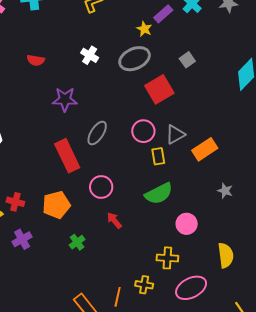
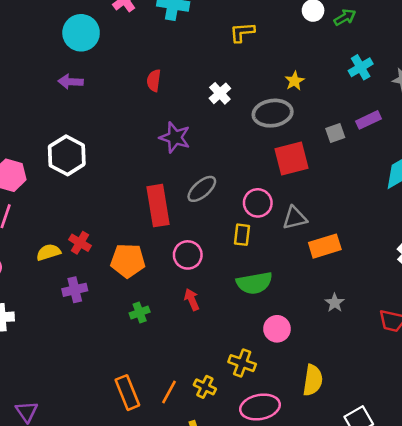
purple rectangle: (163, 14) -> (368, 120), moved
red semicircle: (36, 60) -> (154, 80), turned 72
yellow rectangle: (158, 156) -> (242, 235), moved

